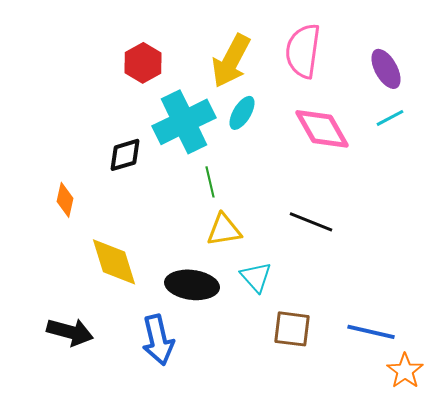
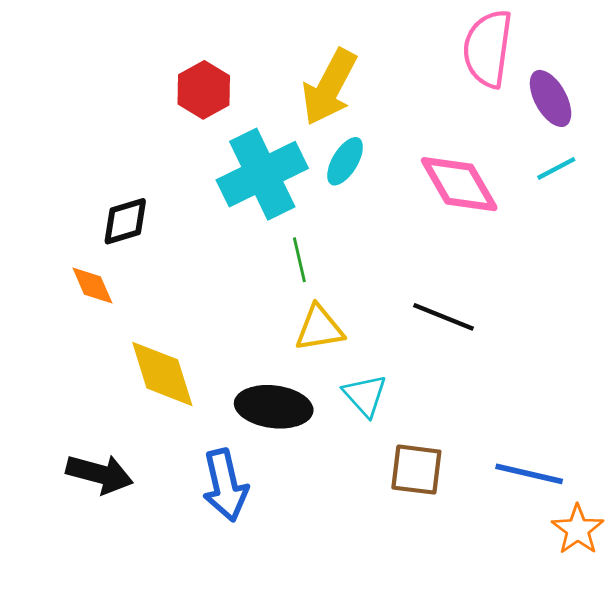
pink semicircle: (303, 51) -> (488, 49), moved
black diamond: (125, 155) -> (125, 221), moved
orange diamond: (65, 200) -> (92, 285), turned -36

